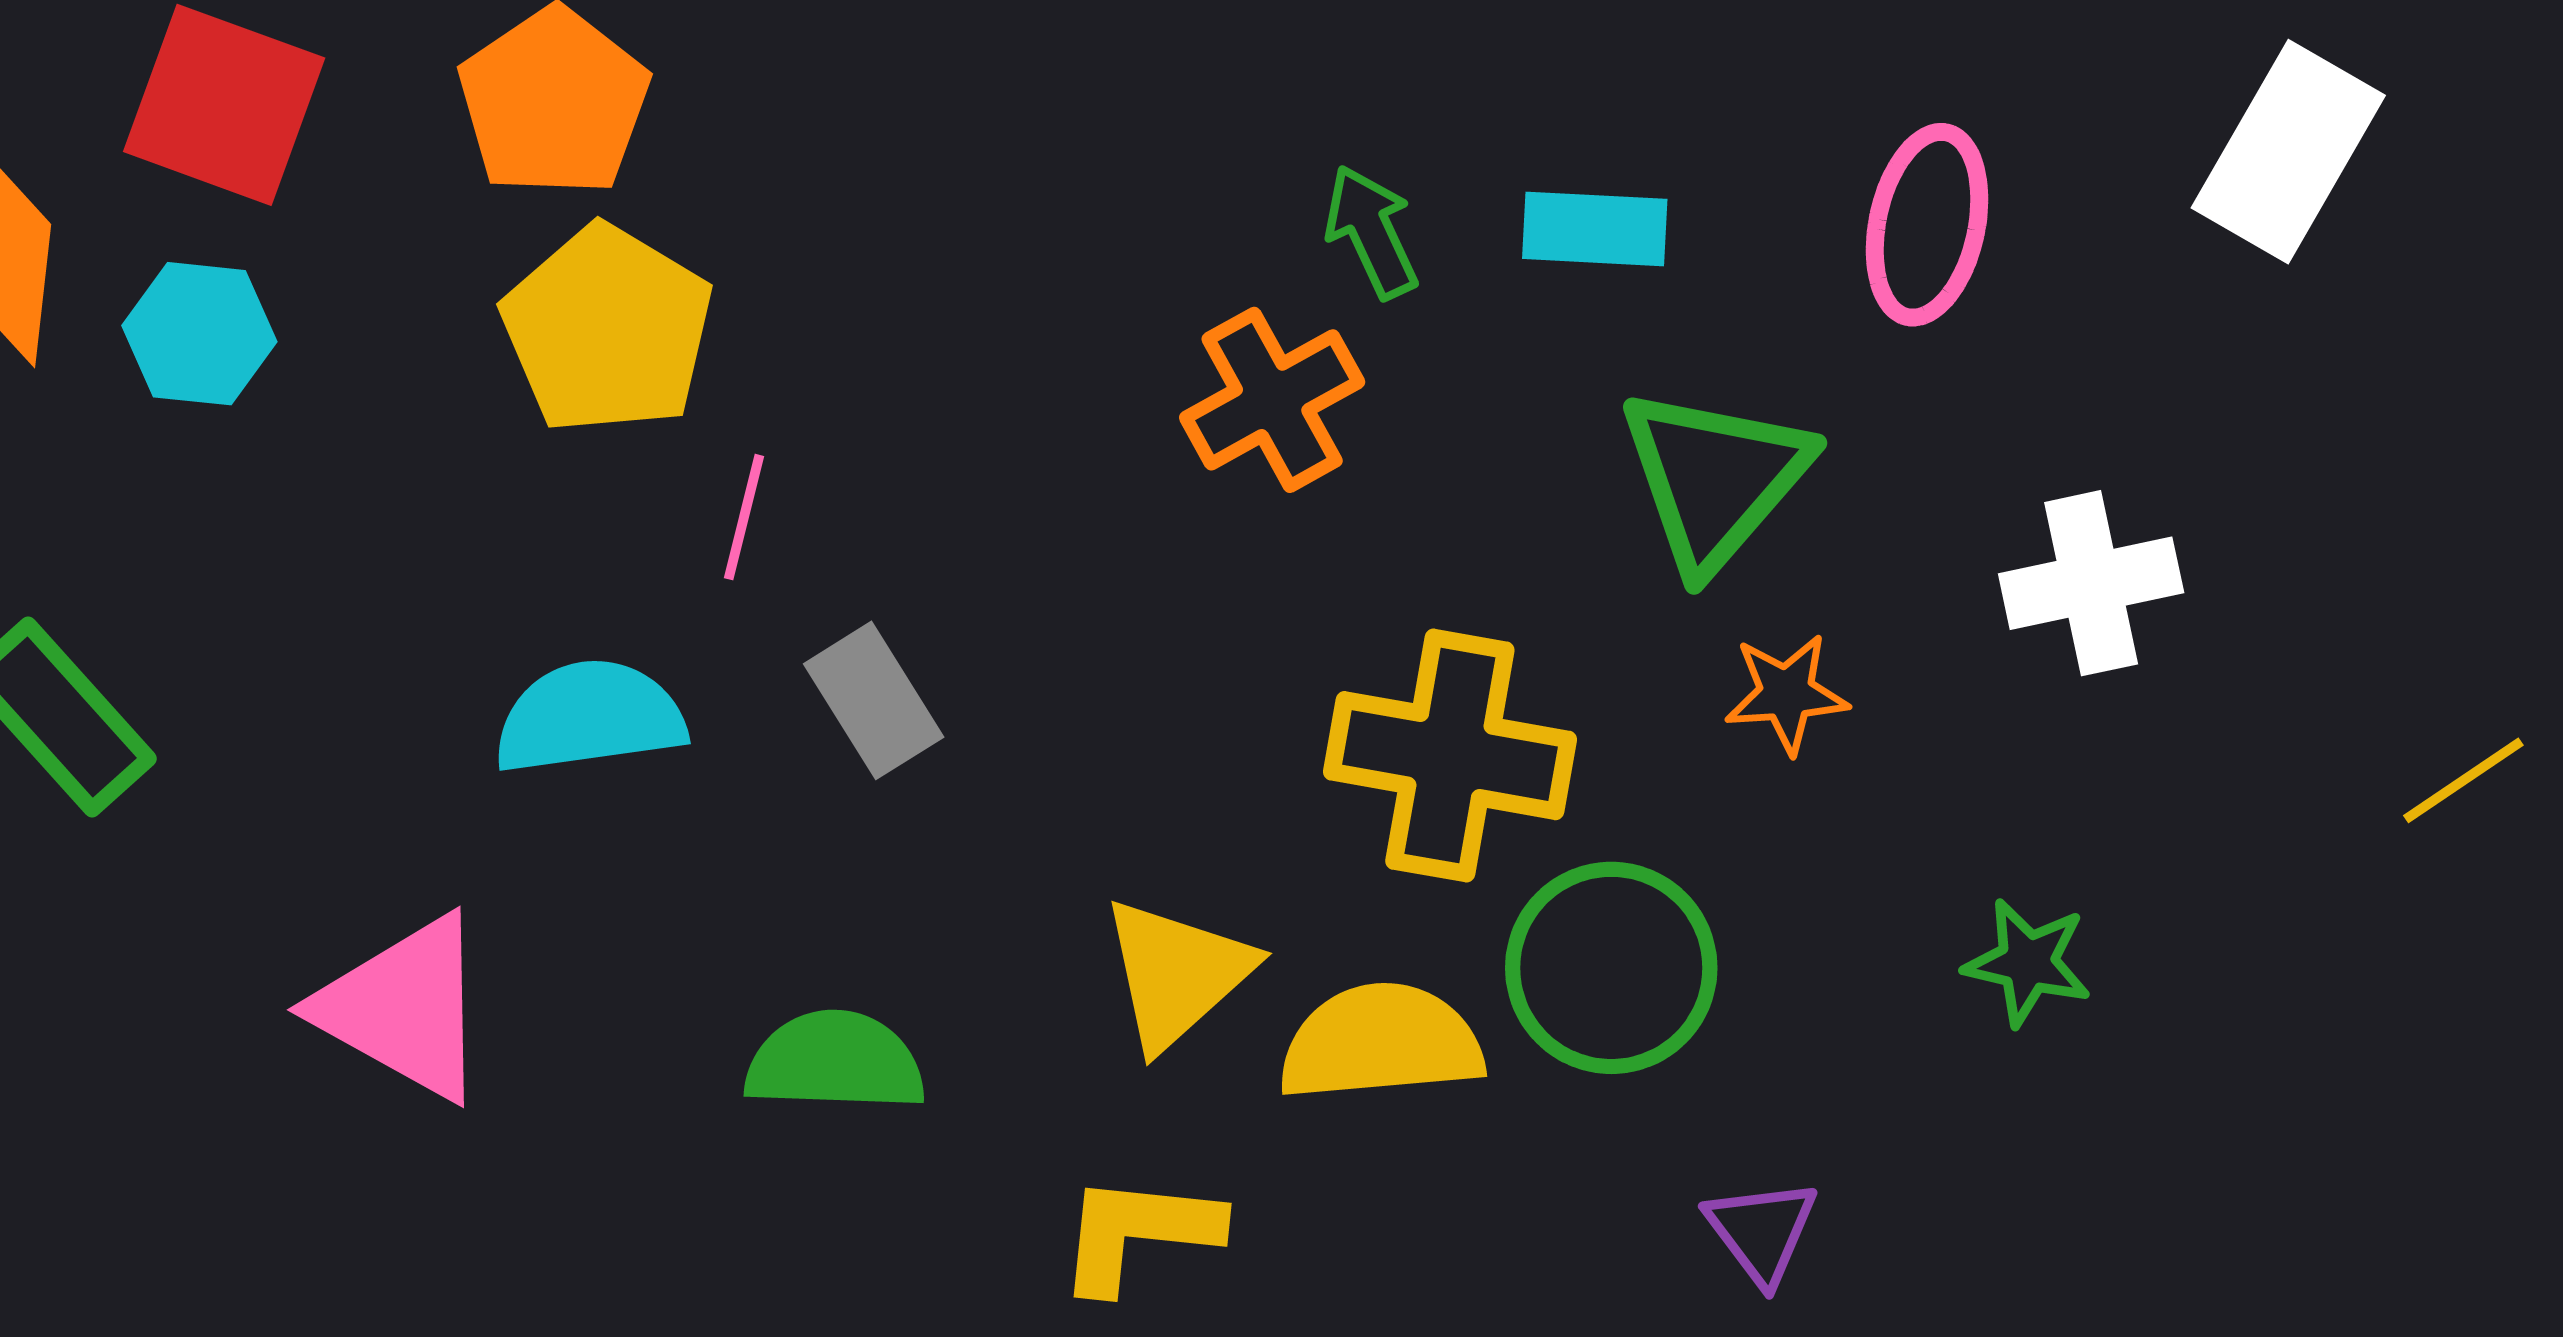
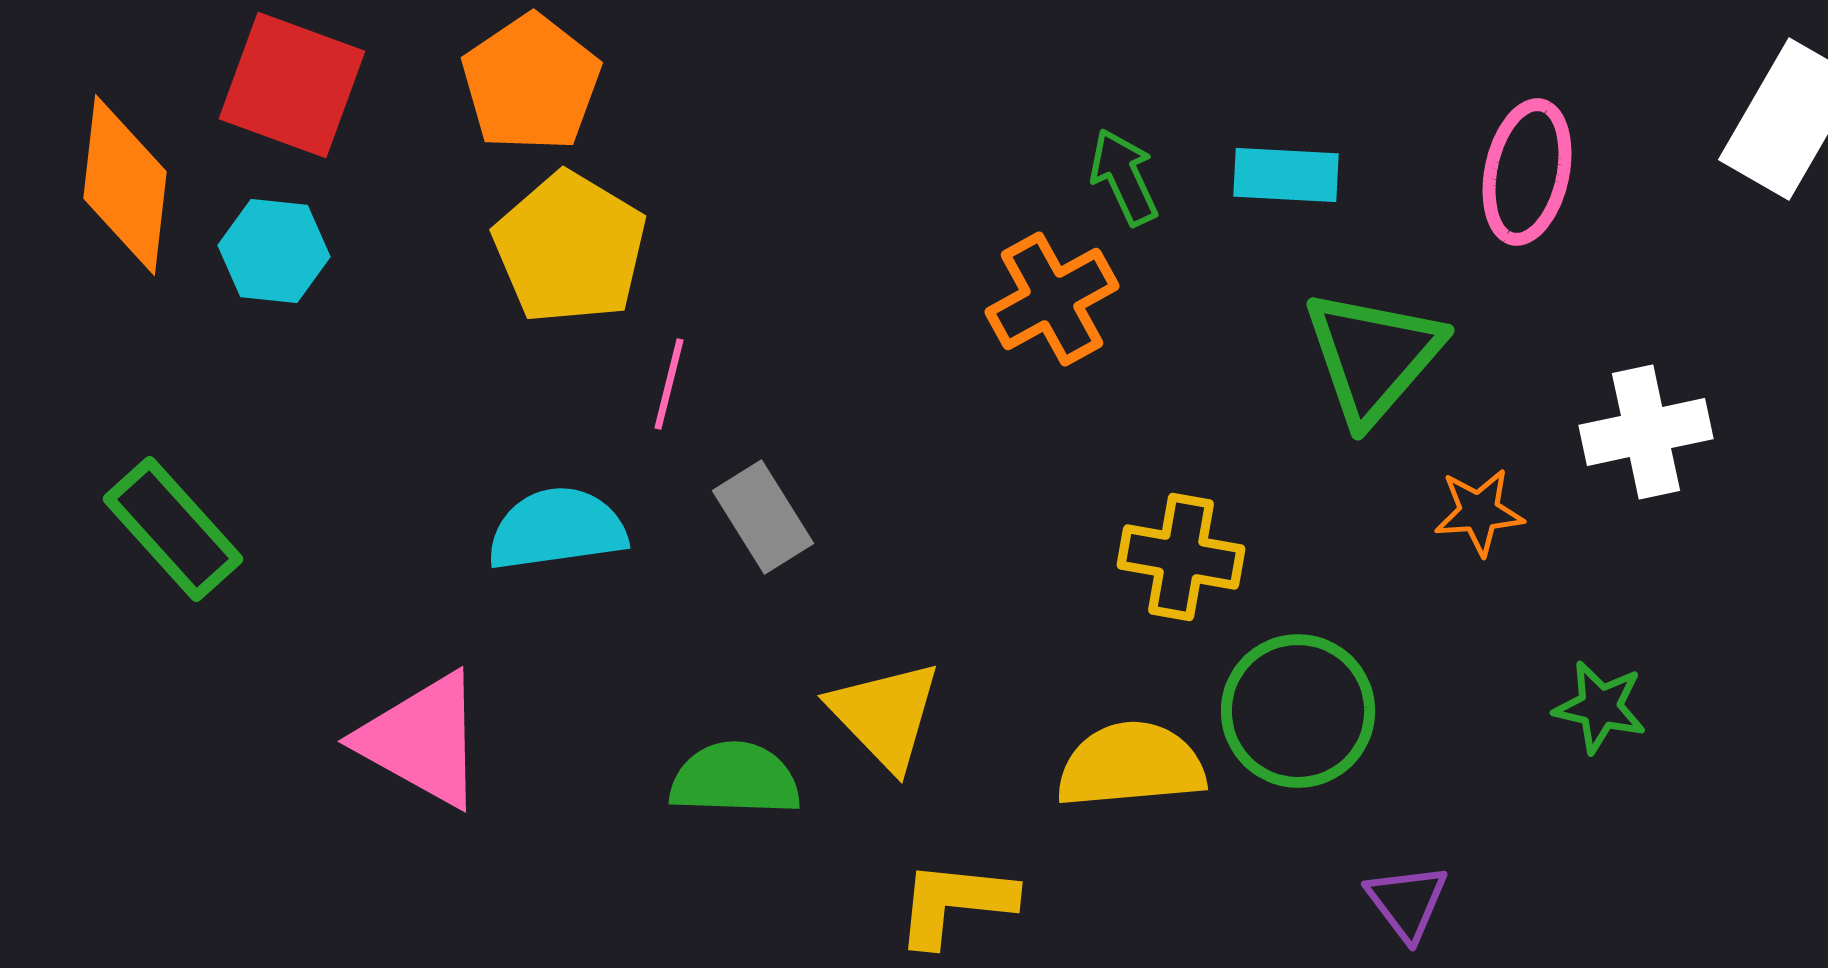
orange star: (1786, 694) -> (1479, 512), moved
yellow cross: (1450, 756) -> (1181, 557), size x0.7
yellow triangle: (1177, 973) -> (885, 715), moved, turned -32

